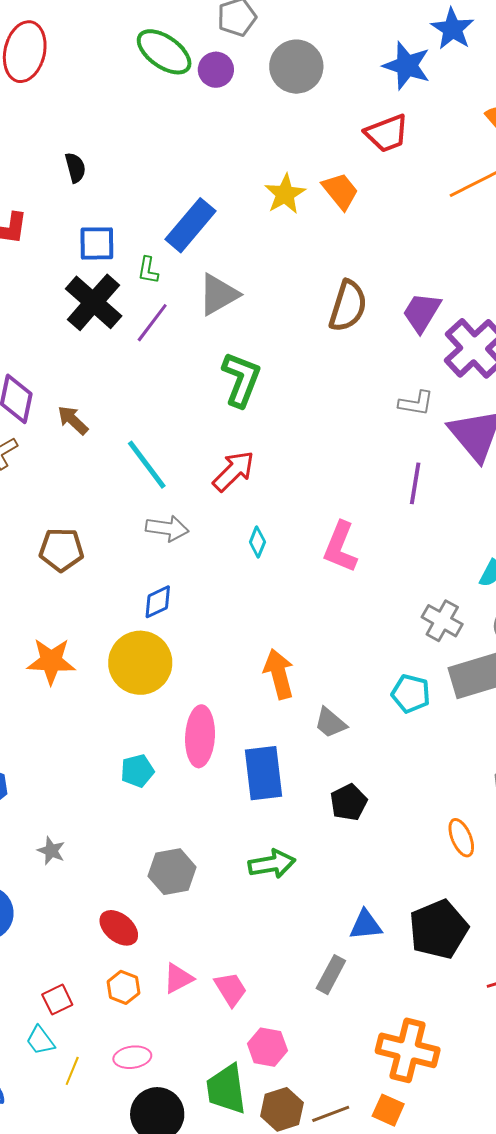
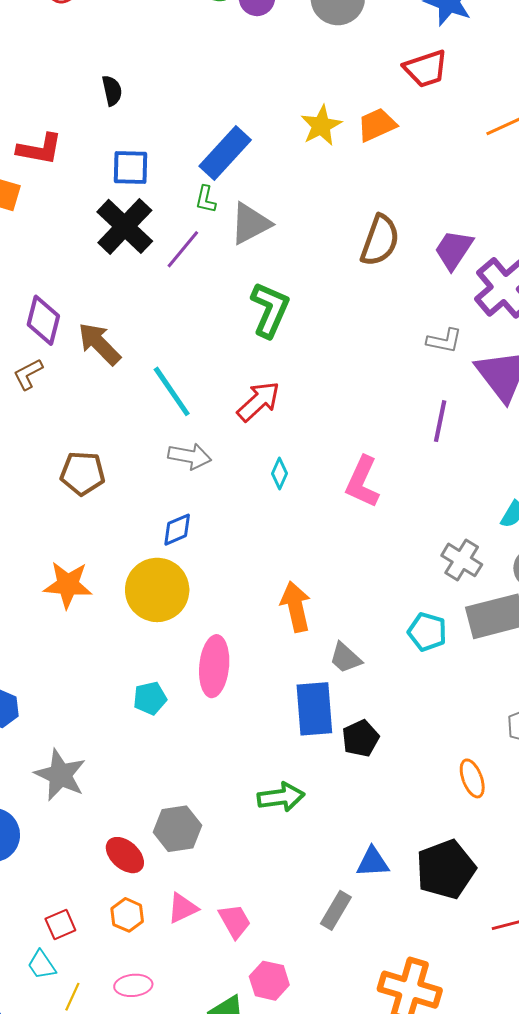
orange trapezoid: (340, 191) -> (377, 125), turned -78
green L-shape: (148, 270) -> (206, 199), moved
brown arrow: (73, 420) -> (99, 344), size x1.4
blue rectangle: (264, 773) -> (314, 709), moved
gray star: (51, 851) -> (60, 775), size x1.8
gray hexagon: (172, 872) -> (177, 829), moved

